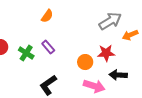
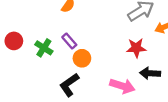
orange circle: (85, 62) -> (82, 58), moved

